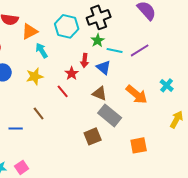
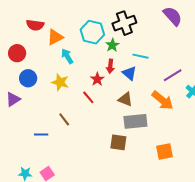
green star: (98, 40) -> (112, 45), moved
purple line: (140, 50) -> (173, 75), moved
yellow star: (35, 76) -> (60, 82), turned 30
gray rectangle: (110, 115) -> (135, 121), turned -45
brown square: (93, 136) -> (118, 142), turned 30

